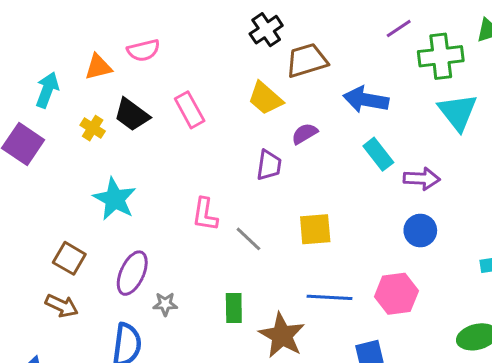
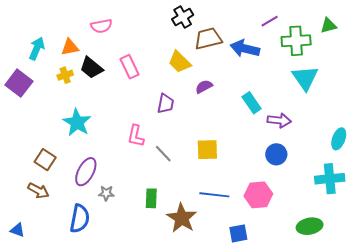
orange triangle: (98, 67) -> (70, 47), moved
blue arrow: (366, 100) -> (245, 49), moved
yellow cross: (93, 128) -> (65, 75), turned 35
purple trapezoid: (269, 165) -> (166, 104), moved

